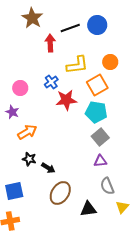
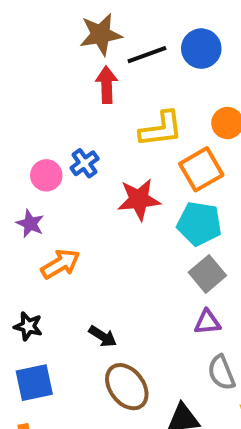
brown star: (32, 18) -> (101, 34), moved, turned 30
blue cross: (51, 82) -> (85, 163), moved
black star: (29, 159) -> (28, 326), moved
brown ellipse: (60, 193) -> (127, 387), turned -70

